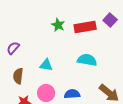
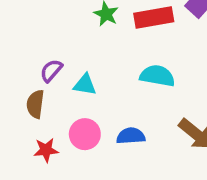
purple semicircle: (13, 48) -> (51, 71), moved

